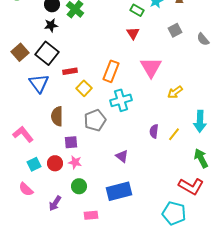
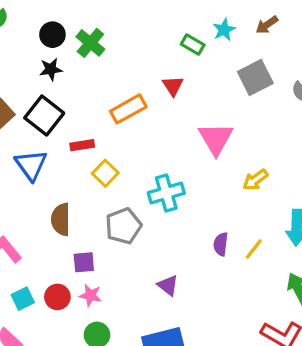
gray square: (175, 30) -> (255, 78), size x1.5
red triangle: (133, 33) -> (173, 86), moved
orange rectangle: (111, 71) -> (128, 109), moved, turned 40

